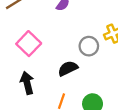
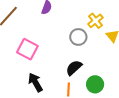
black semicircle: (68, 68) -> (74, 68), moved

